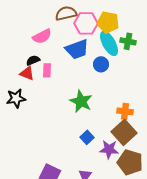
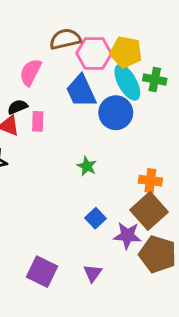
pink semicircle: (42, 36) -> (30, 72), turned 144
blue trapezoid: (77, 49) -> (81, 91), turned 85
blue circle: (101, 64) -> (116, 113), size x1.5
green star: (81, 101) -> (87, 166), size x0.6

